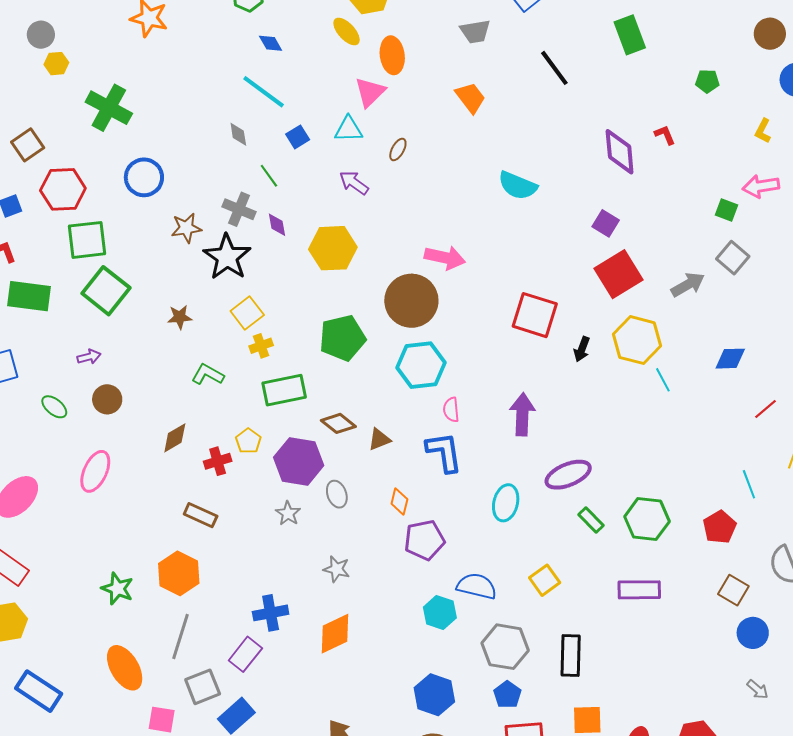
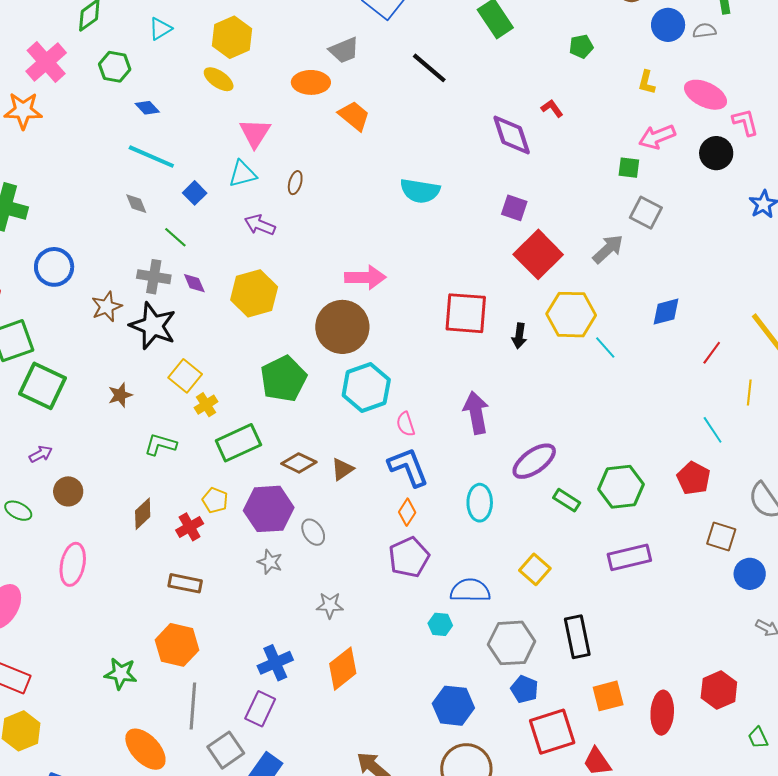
orange ellipse: (392, 55) -> (311, 82), moved, turned -69
orange diamond: (399, 501) -> (407, 512), moved, turned 32
cyan hexagon: (440, 613) -> (440, 624), size x0.7

